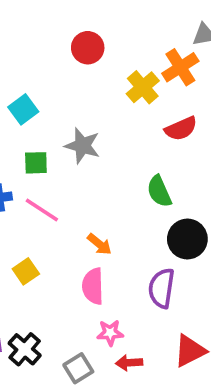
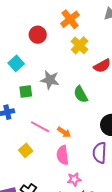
red circle: (88, 48) -> (38, 35), moved
orange cross: (180, 67) -> (70, 19), moved
green semicircle: (159, 191) -> (81, 94), moved
pink line: (42, 210) -> (40, 127), moved

